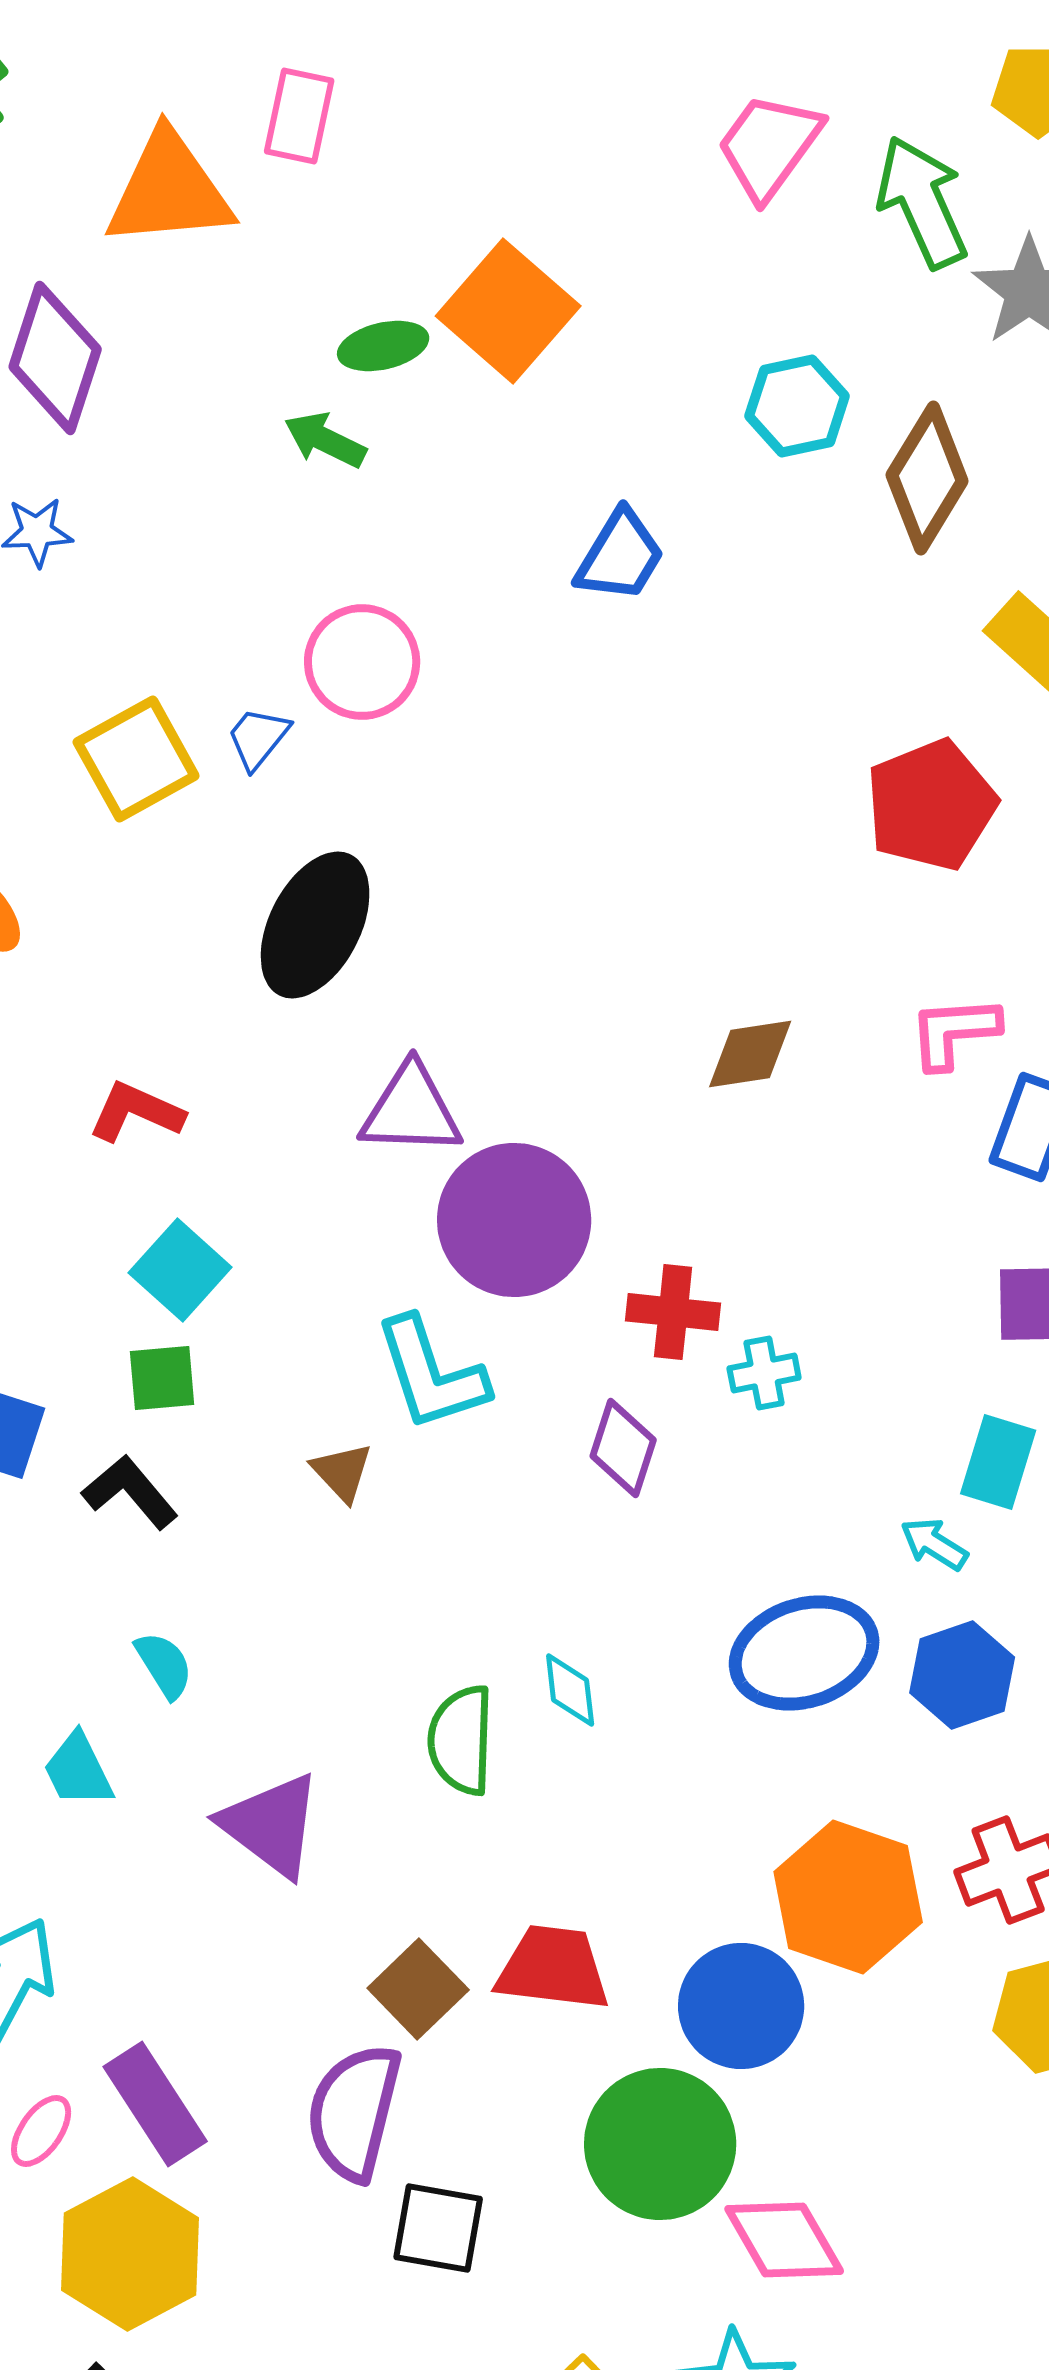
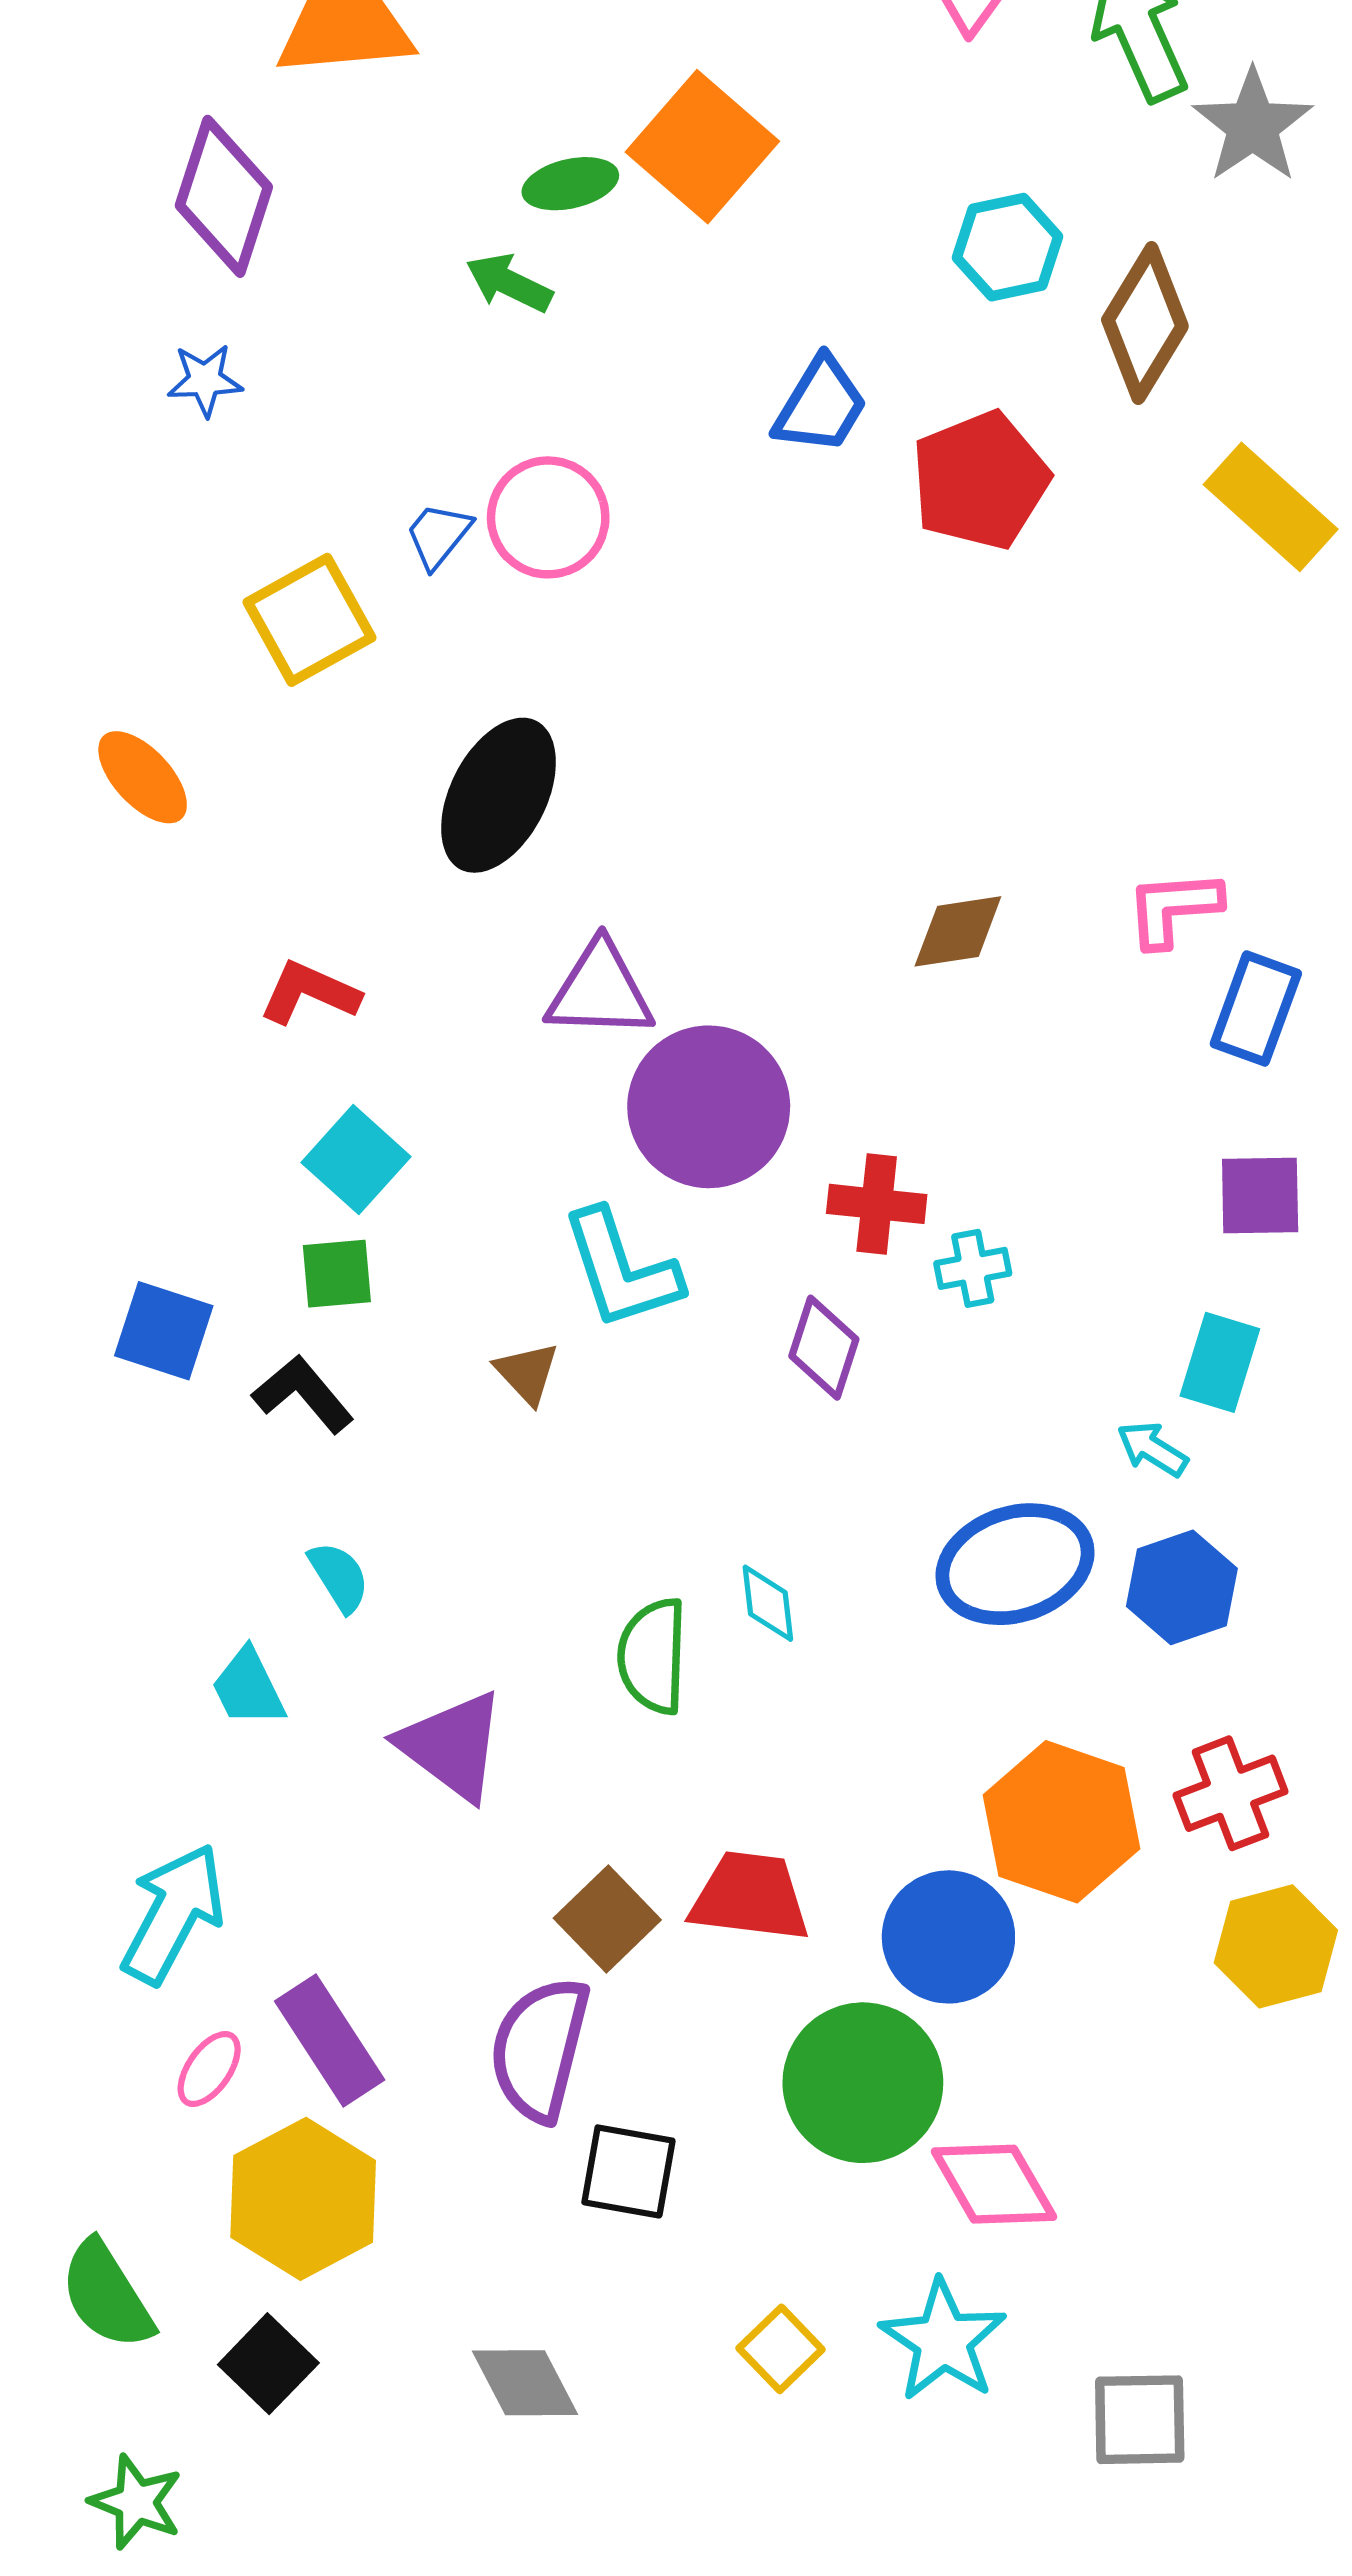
blue trapezoid: (258, 738) -> (438, 535), moved
red pentagon: (931, 805) -> (980, 480), moved

